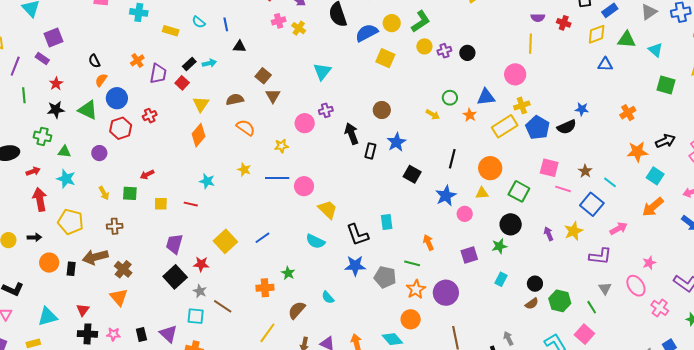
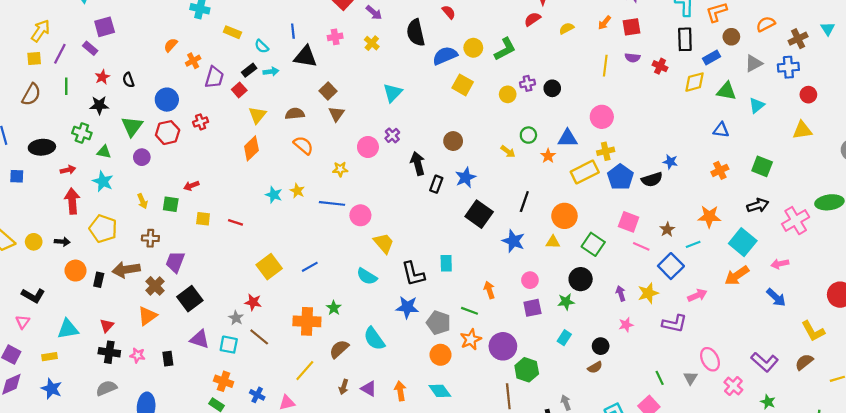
pink cross: (279, 21) -> (335, 37), moved
cyan semicircle: (199, 22) -> (262, 46), moved
yellow line: (530, 44) -> (605, 66), moved
yellow circle: (424, 46) -> (508, 94), moved
black triangle: (239, 47) -> (305, 57), size x1.6
cyan triangle: (655, 50) -> (757, 105), turned 35
black semicircle: (94, 61) -> (128, 80), moved
blue triangle: (605, 64) -> (721, 130), moved
orange semicircle: (101, 80) -> (171, 45), moved
green square: (666, 85) -> (762, 166), moved
green triangle: (88, 110) -> (132, 126), moved, turned 35
purple cross: (326, 110) -> (392, 135), turned -32
orange star: (637, 152) -> (709, 217), moved
black square: (412, 174) -> (479, 214), size x1.4
cyan square: (655, 176) -> (743, 242), size x1.4
cyan star: (207, 181) -> (274, 195), moved
cyan line: (610, 182) -> (693, 244), turned -64
blue star: (446, 196) -> (513, 241), turned -30
pink circle: (465, 214) -> (530, 280), moved
purple trapezoid: (174, 244) -> (175, 262), moved
pink star: (649, 263) -> (626, 325), moved
red star: (201, 264) -> (253, 302), moved
black square: (175, 277) -> (190, 299), moved
orange cross: (265, 288) -> (307, 321), size x1.4
gray triangle: (605, 288) -> (690, 378), moved
orange triangle: (119, 297) -> (147, 316), turned 30
cyan semicircle: (328, 297) -> (374, 339), size x1.6
green hexagon: (560, 301) -> (527, 370), moved
orange circle: (411, 319) -> (440, 355), moved
purple triangle: (168, 334) -> (200, 339), moved, turned -30

